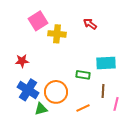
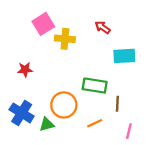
cyan rectangle: (106, 63) -> (124, 56), moved
green rectangle: (83, 75) -> (95, 86), size x1.5
blue cross: (28, 90) -> (22, 113), moved
pink line: (116, 104) -> (129, 131), moved

